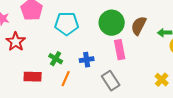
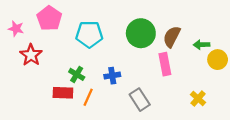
pink rectangle: (120, 50) -> (165, 64), moved
red rectangle: (33, 77) -> (63, 93), moved

